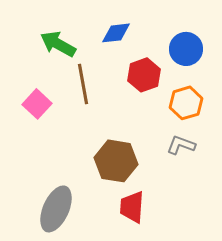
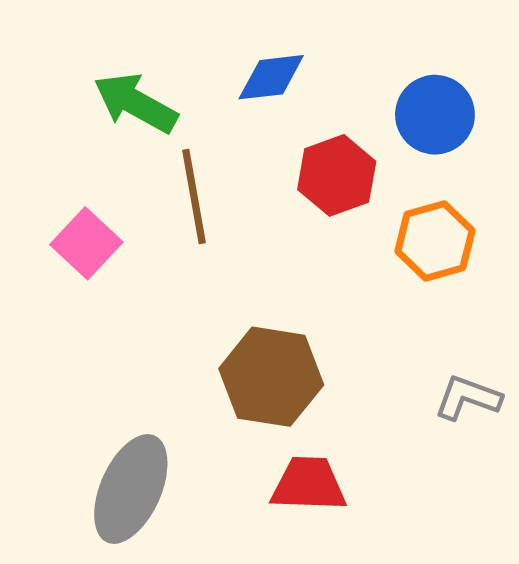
gray L-shape: (181, 145) -> (468, 398), moved
red trapezoid: (132, 207) -> (309, 484), turned 88

